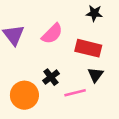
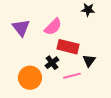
red rectangle: (88, 48) -> (68, 47), moved

